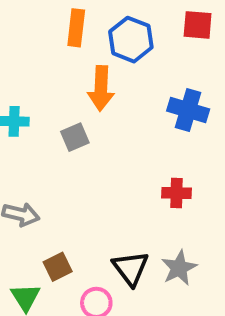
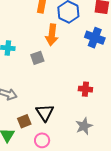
blue cross: (188, 110) -> (95, 38), moved
black triangle: (130, 268) -> (45, 113), moved

